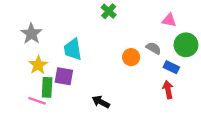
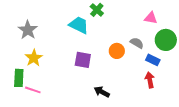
cyan trapezoid: (73, 49) -> (79, 25), moved, turned 125
purple square: (64, 76) -> (83, 60), moved
green rectangle: (47, 87) -> (19, 78), moved
black arrow: (101, 102) -> (102, 92), moved

